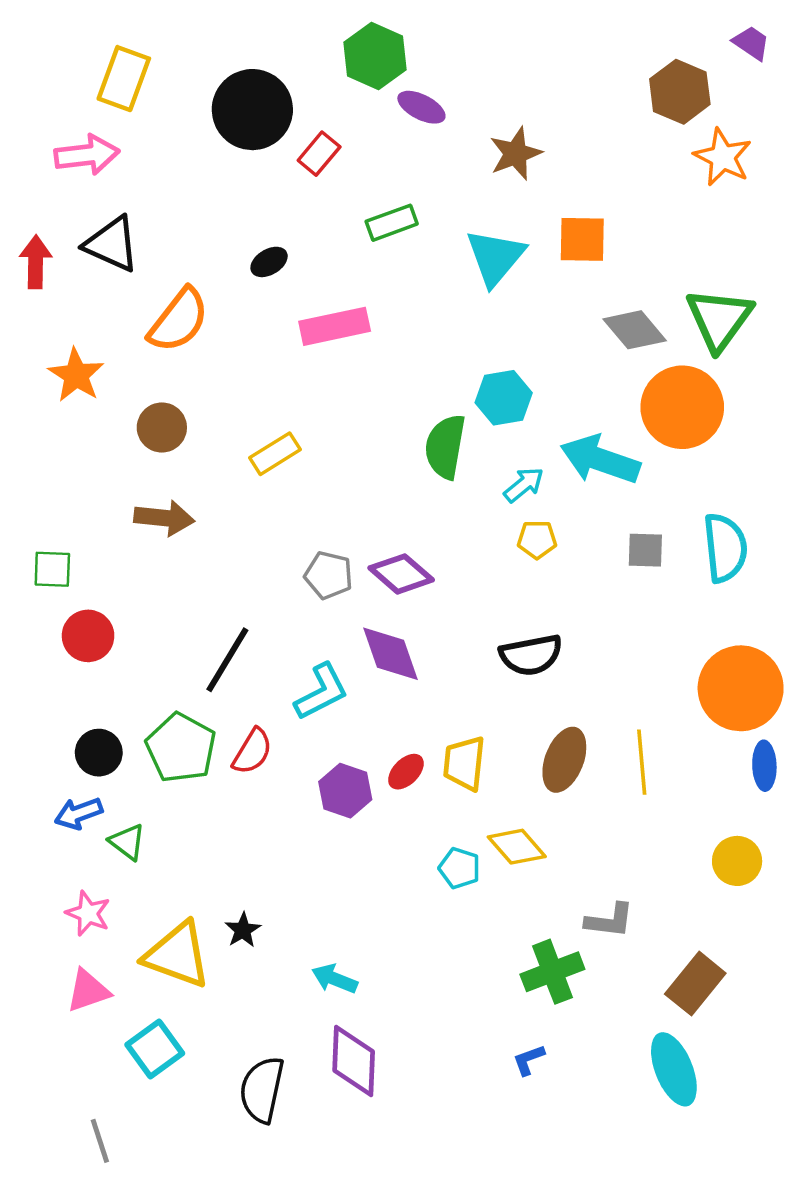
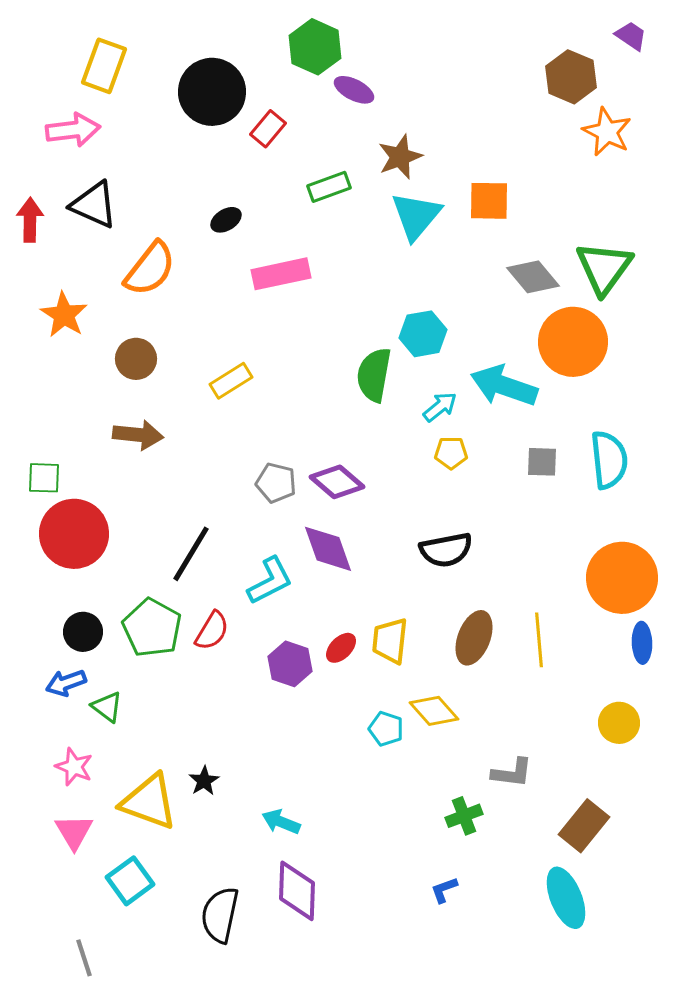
brown star: (516, 154) -> (400, 157), moved
red circle: (88, 636) -> (74, 534), size x1.6
green cross: (552, 972) -> (464, 816), size x0.7
pink triangle: (88, 991) -> (74, 832), turned -42

